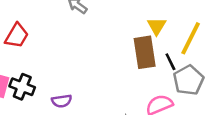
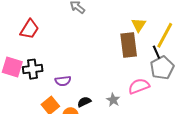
black line: (170, 62) -> (156, 52), moved
black cross: (22, 87) -> (33, 69), turned -30

